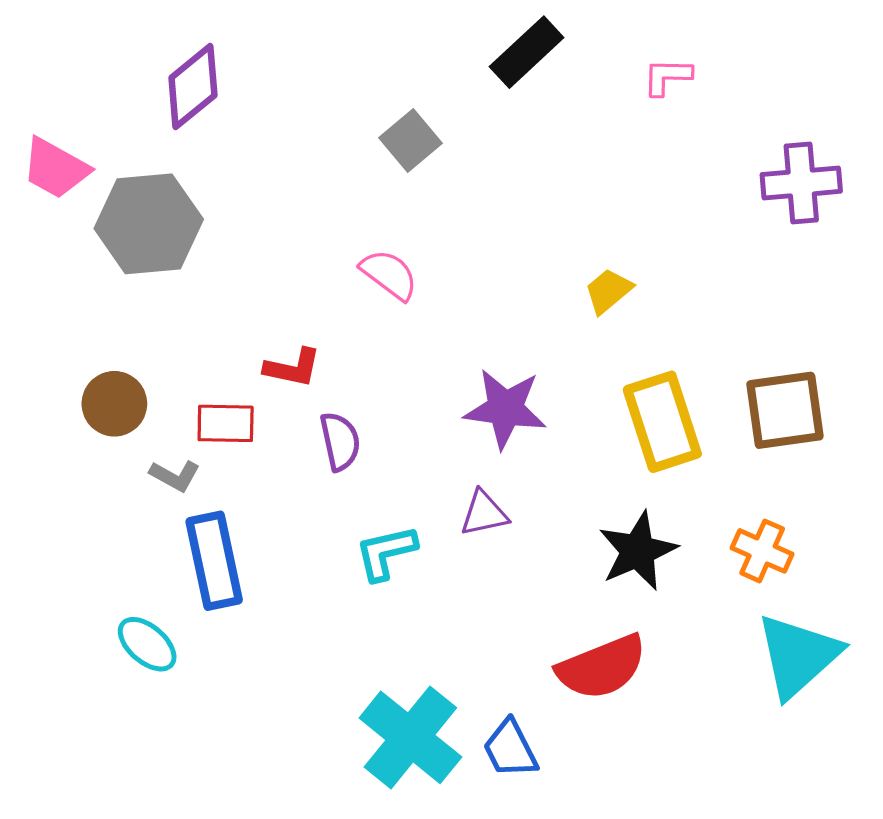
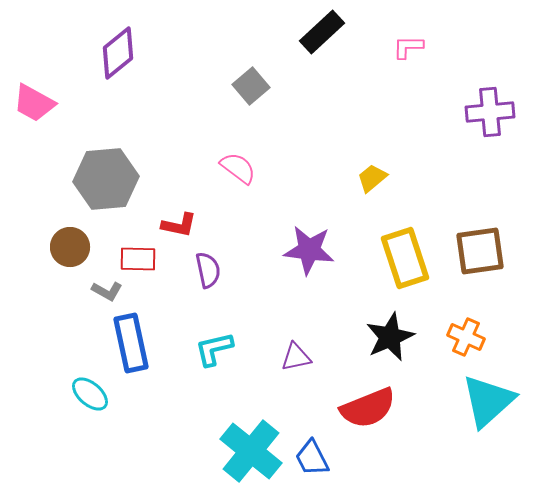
gray hexagon: (149, 224) -> (106, 179), moved
purple triangle: (484, 513) -> (296, 357), moved
cyan L-shape: (386, 553) -> (214, 349), moved

